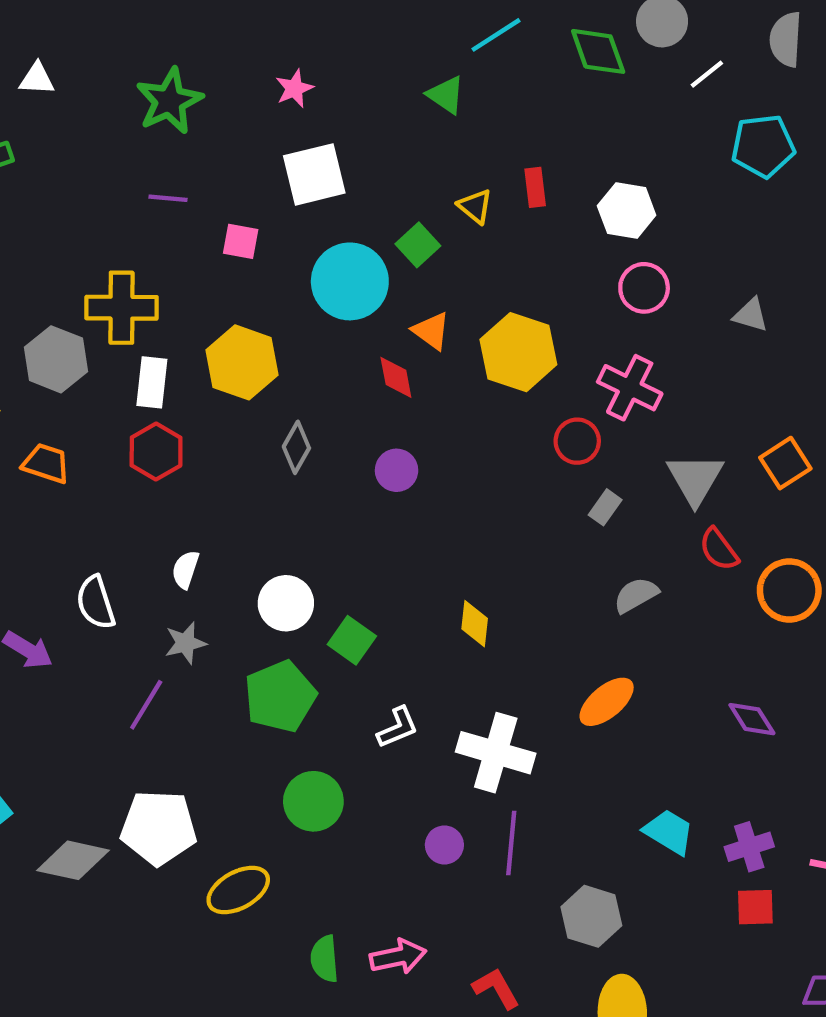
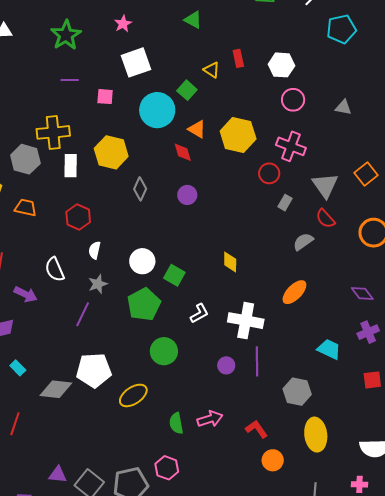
red hexagon: (156, 451) -> (78, 217), moved
red semicircle: (719, 549) -> (325, 219), moved
purple cross: (749, 847) -> (368, 332), moved

